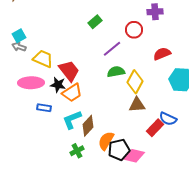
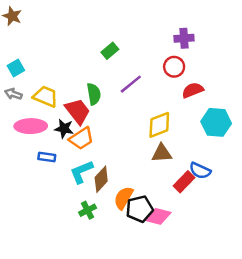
red circle: (134, 30) -> (174, 67), moved
gray arrow: (19, 47) -> (13, 94), moved
green semicircle: (116, 72) -> (94, 94), moved, turned 90
yellow diamond: (135, 82) -> (159, 125), turned 40

